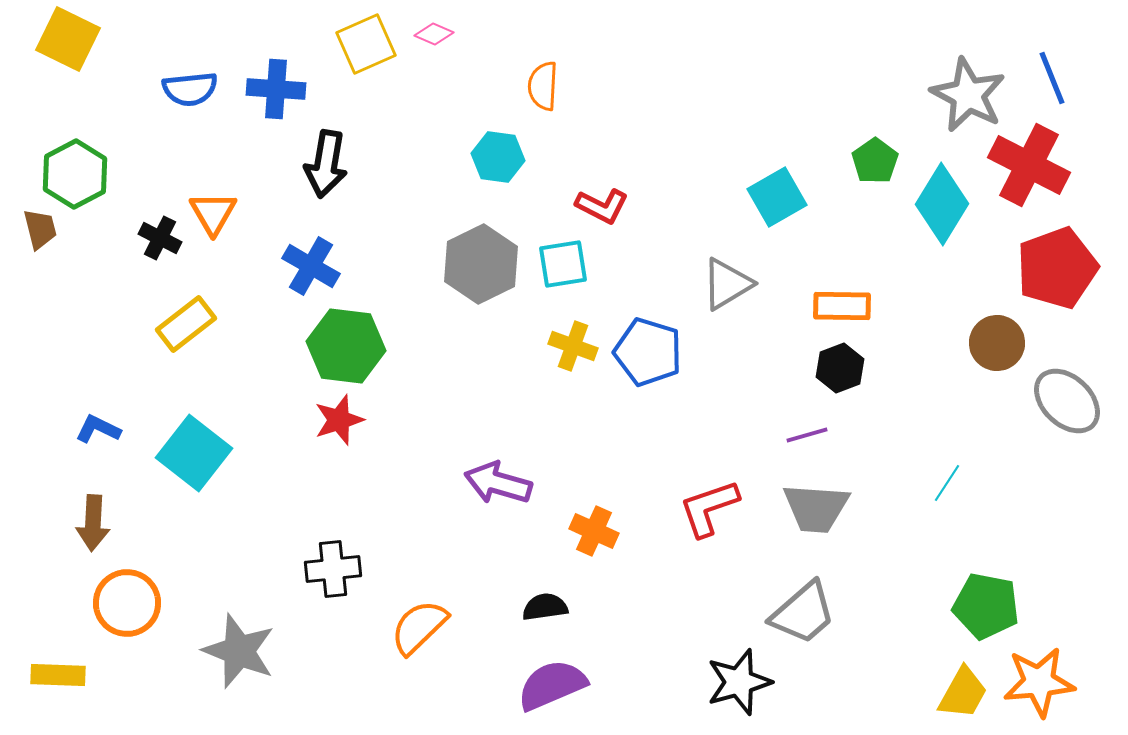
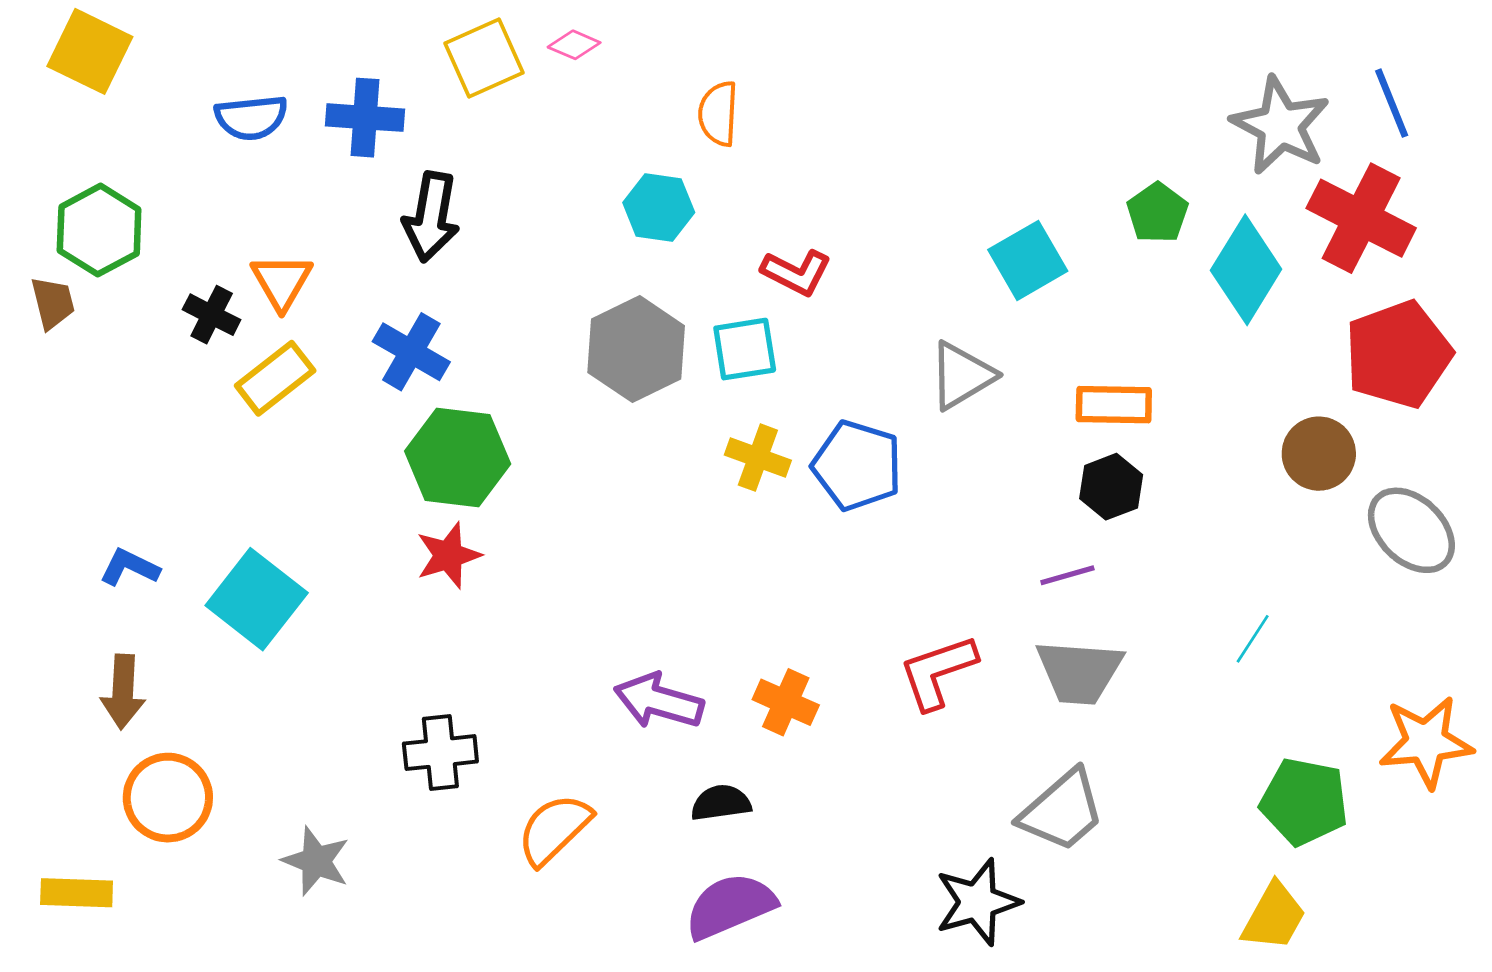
yellow rectangle: (186, 324) -> (275, 378), moved
purple arrow: (498, 483) -> (659, 701), moved
gray star: (239, 651) -> (316, 861), size x0.7
orange star: (1039, 682) -> (1426, 742), moved

